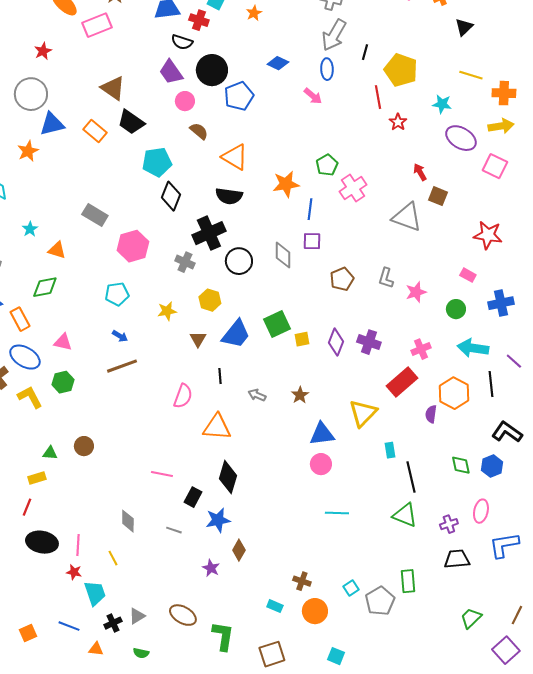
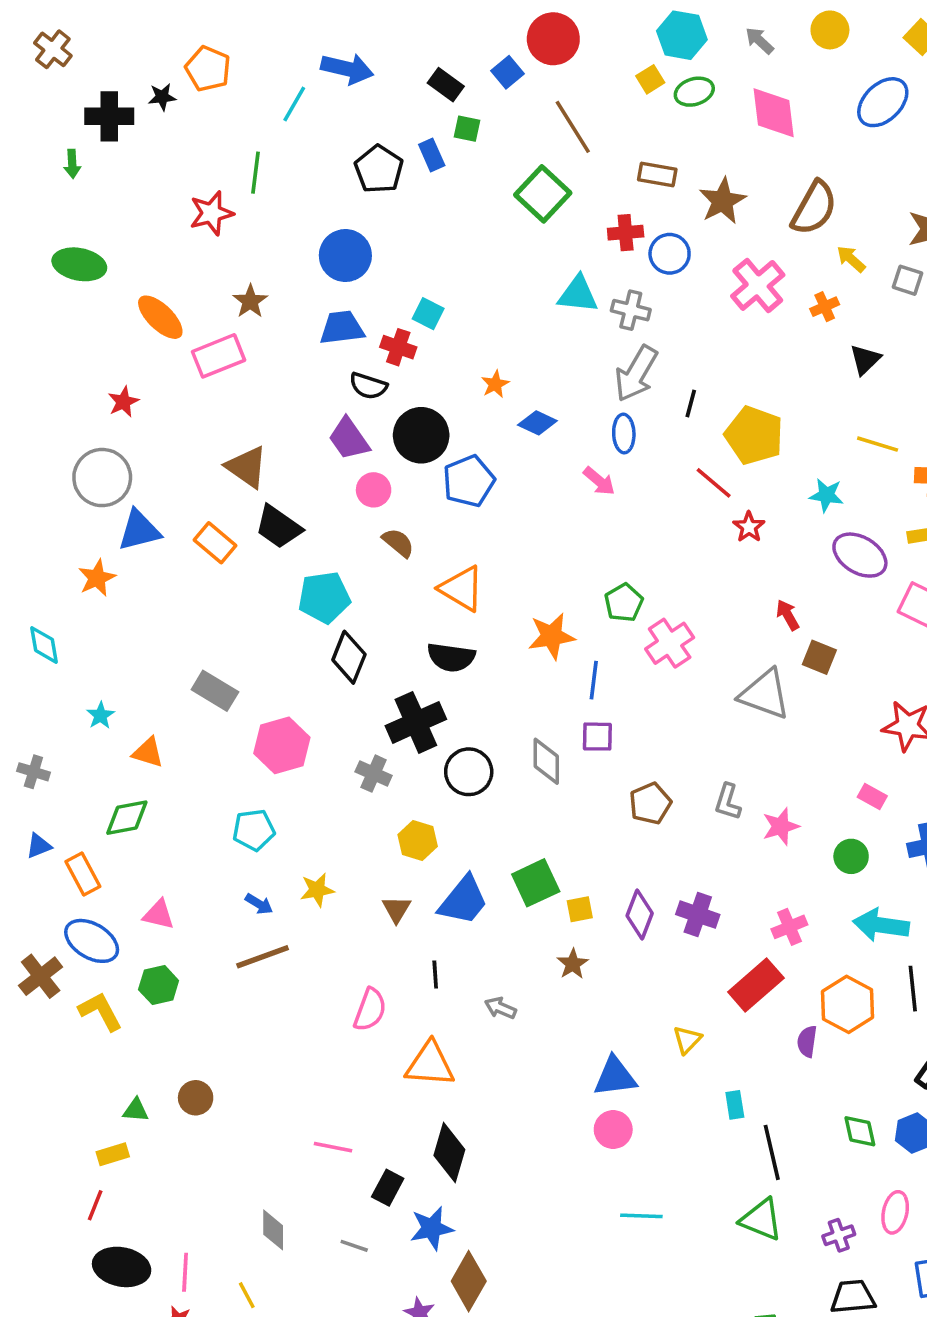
orange star: (254, 13) -> (495, 384), moved
red line: (378, 97) -> (714, 483), turned -40
yellow star: (167, 311) -> (317, 890), moved
brown star: (300, 395) -> (573, 964), moved
yellow triangle: (363, 413) -> (687, 1040), size x0.6
brown diamond: (239, 550) -> (469, 1281), size x1.5

